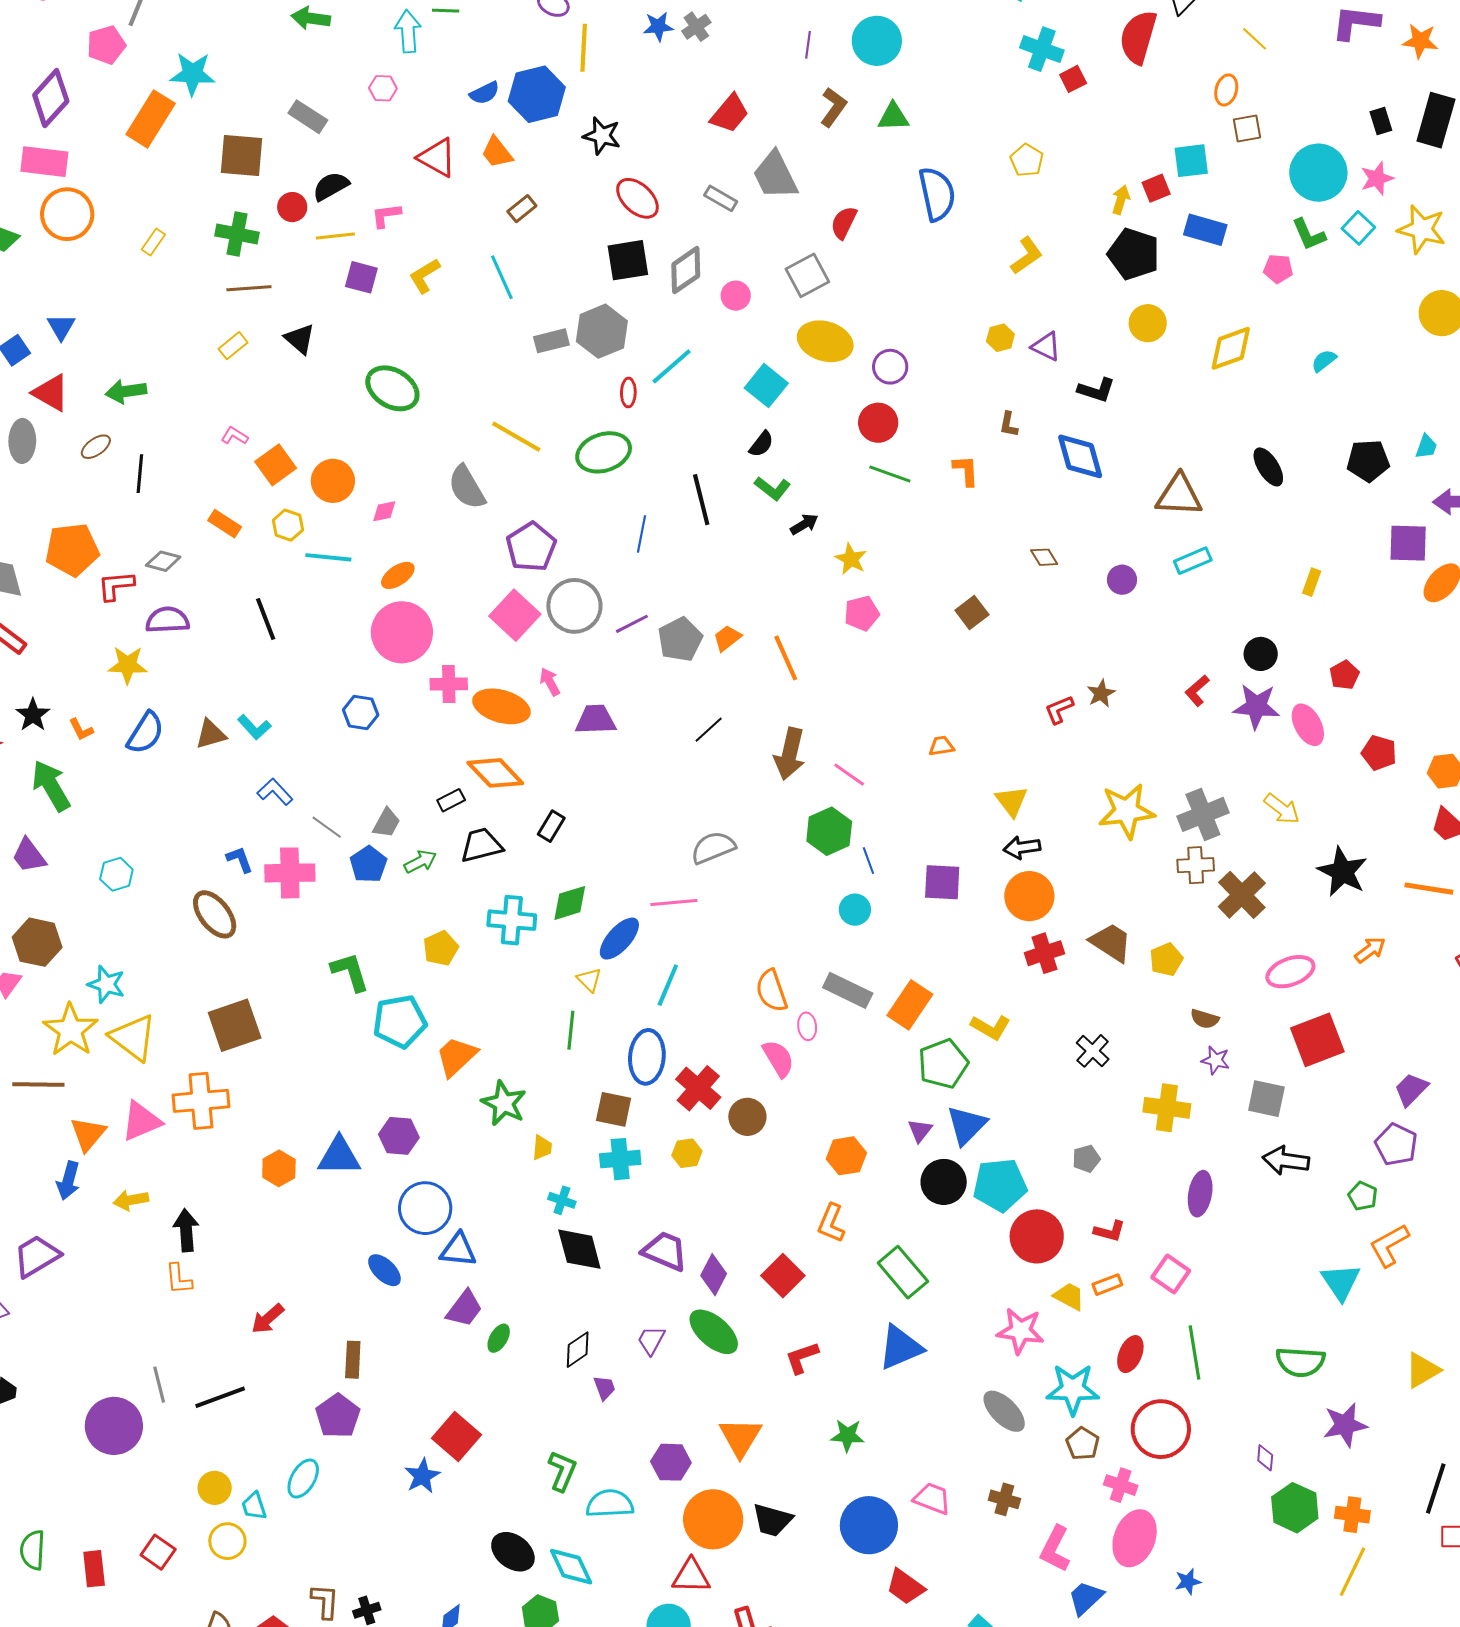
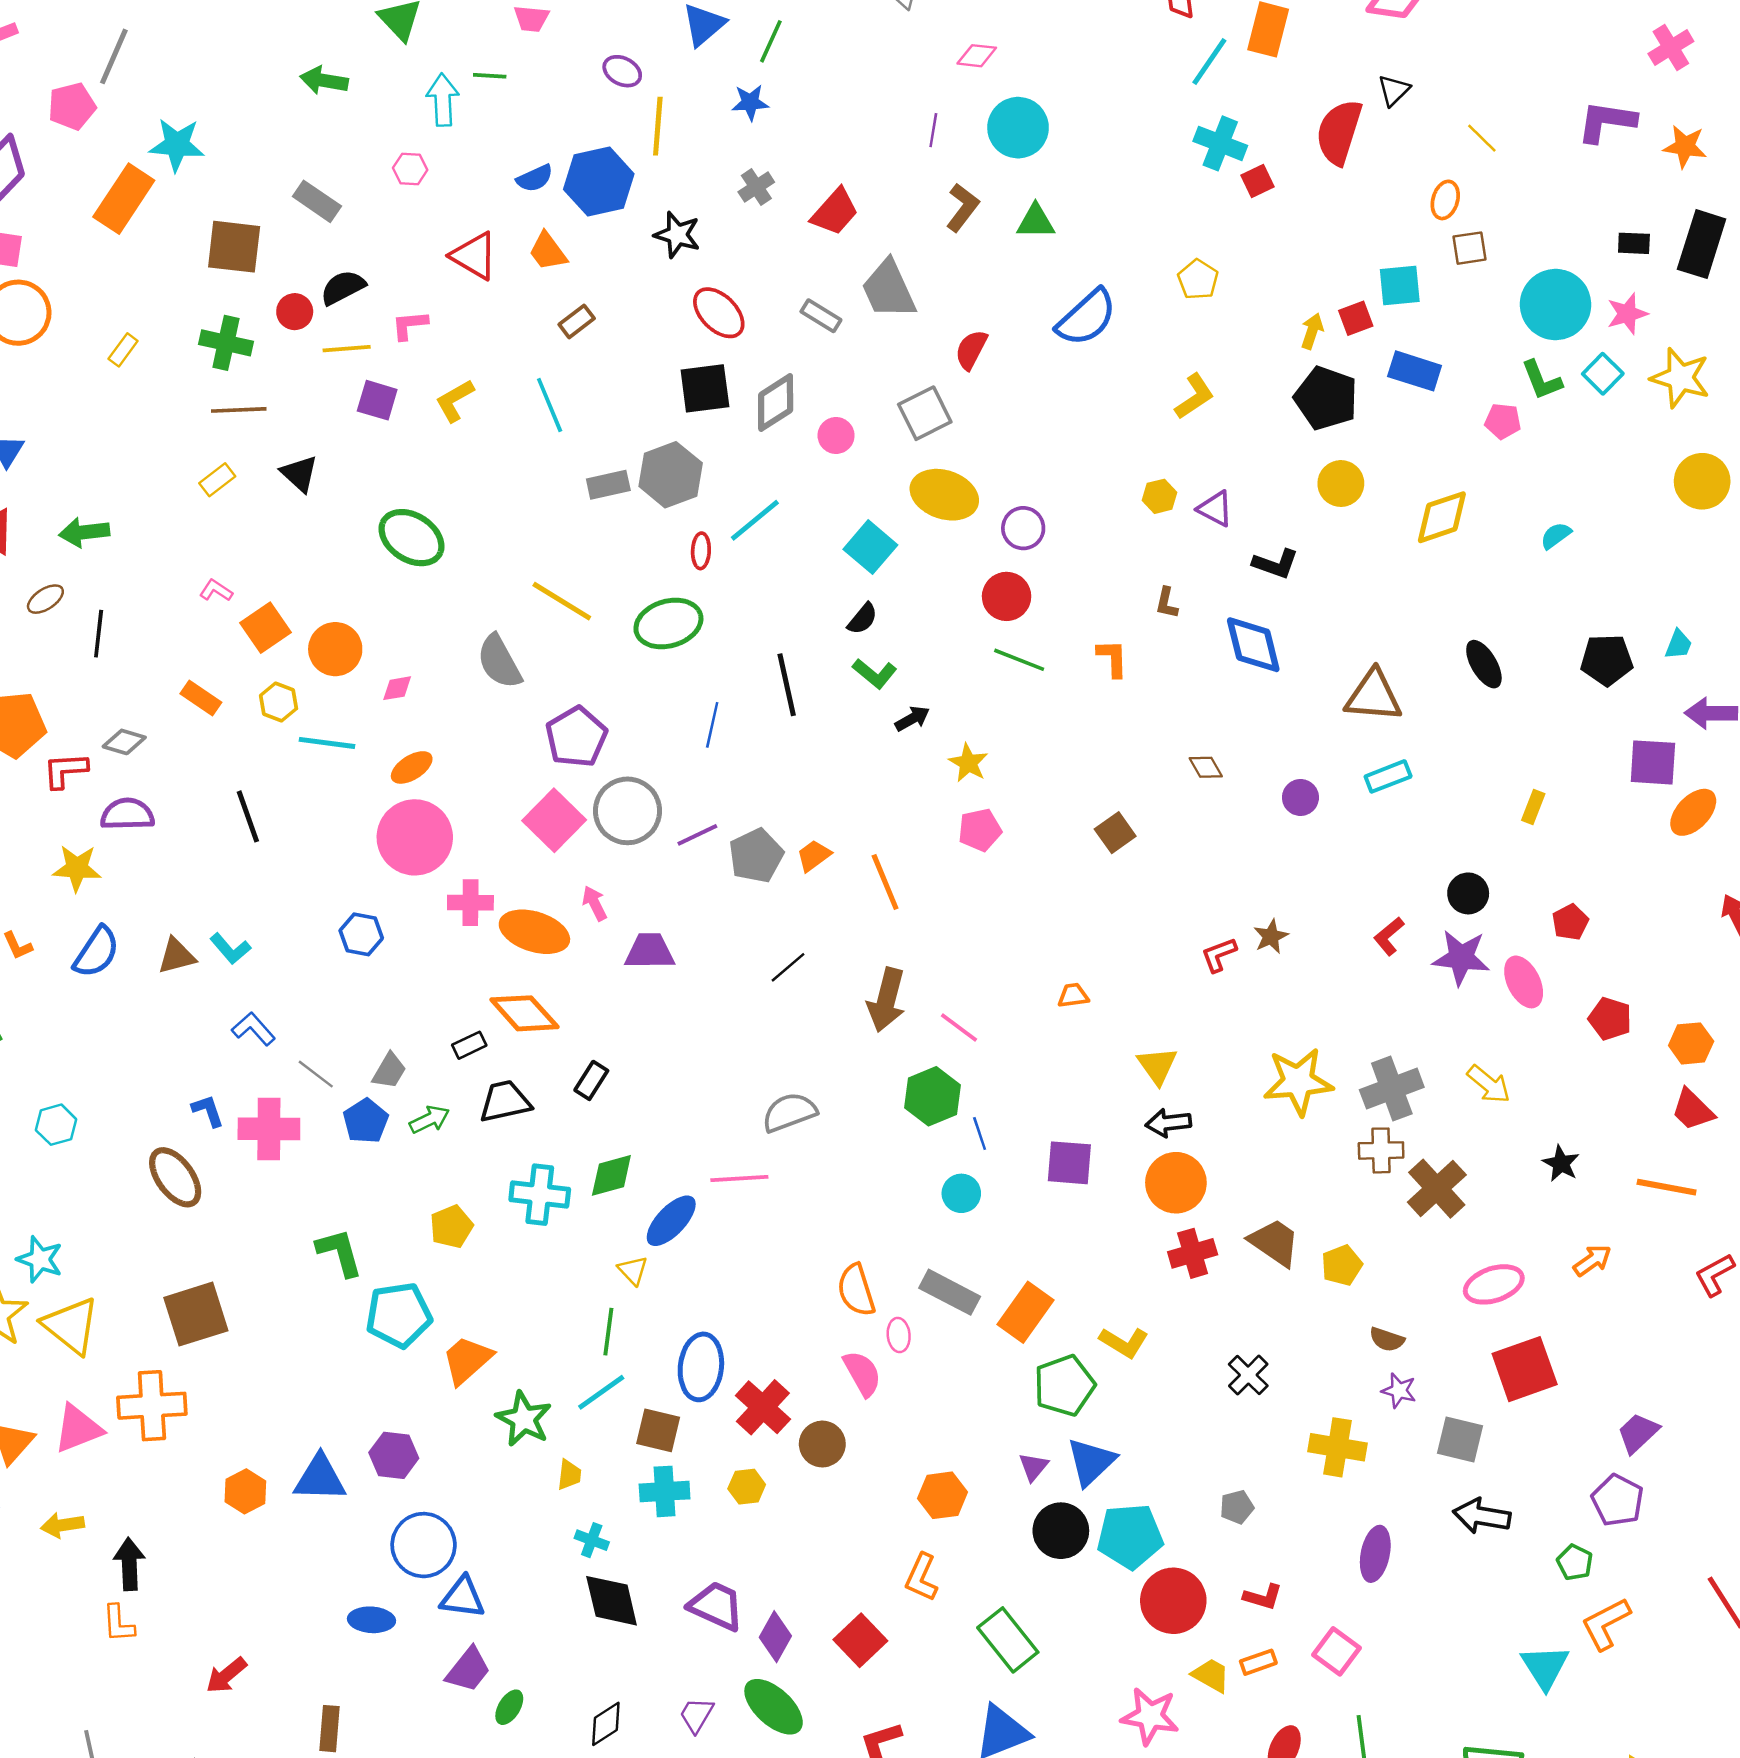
gray cross: (696, 27) -> (756, 187), moved
black rectangle: (1381, 121) -> (1634, 243), turned -72
blue semicircle: (937, 194) -> (1087, 318), turned 58
black star: (1342, 872) -> (1561, 1163), size x0.6
cyan line: (668, 985) -> (601, 1392), moved, turned 30
blue ellipse: (384, 1270) -> (371, 1620), turned -42

